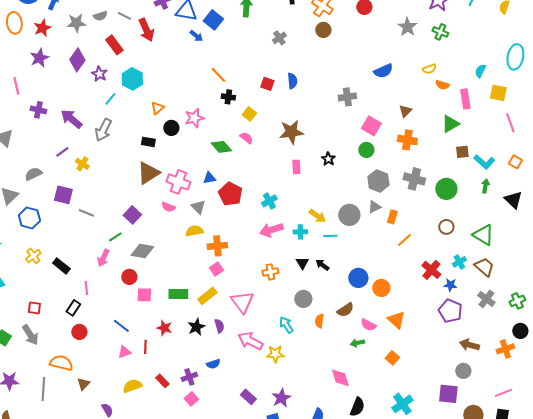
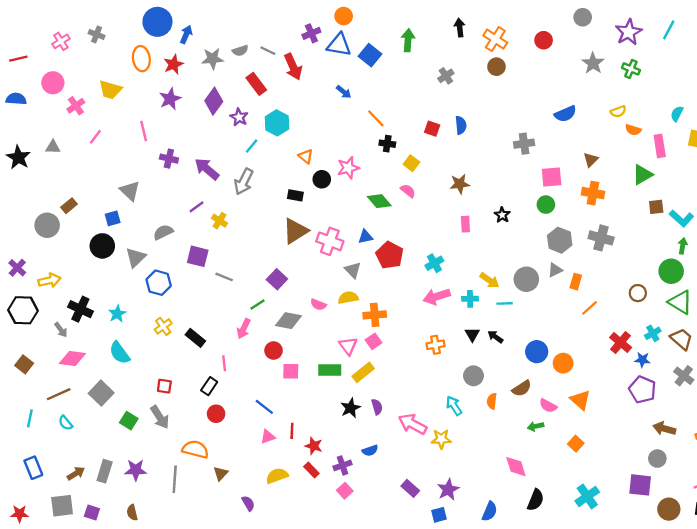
blue arrow: (196, 36) -> (344, 92), moved
orange triangle: (157, 108) -> (306, 156), turned -40
pink square: (371, 126) -> (552, 177), turned -36
brown star: (291, 132) -> (460, 184), size x0.7
green circle: (446, 189) -> (671, 271), moved
pink semicircle: (168, 207) -> (318, 305), moved
pink triangle: (242, 302) -> (348, 346), moved, size x0.7
red star: (164, 328) -> (314, 446), moved

